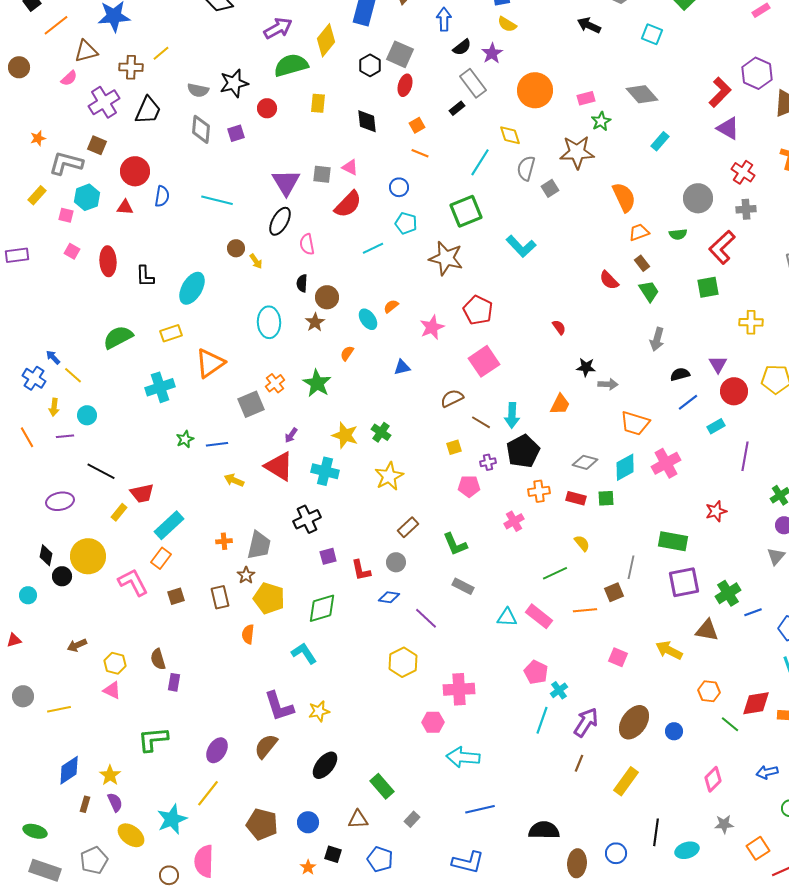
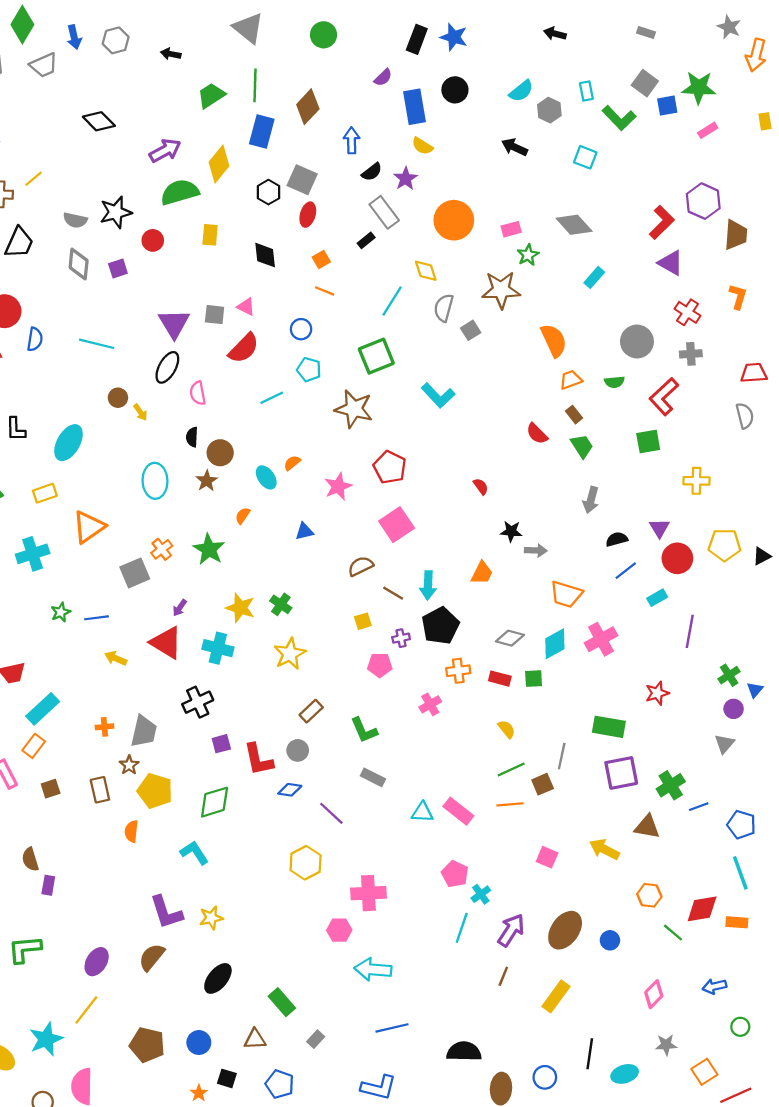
red L-shape: (361, 570) -> (258, 759), size x1.4
green line: (555, 573) -> (511, 770), moved

